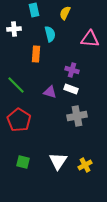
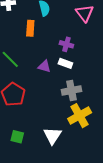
pink triangle: (90, 39) -> (85, 13), turned 48
yellow cross: (85, 165) -> (80, 116), moved, size x1.6

